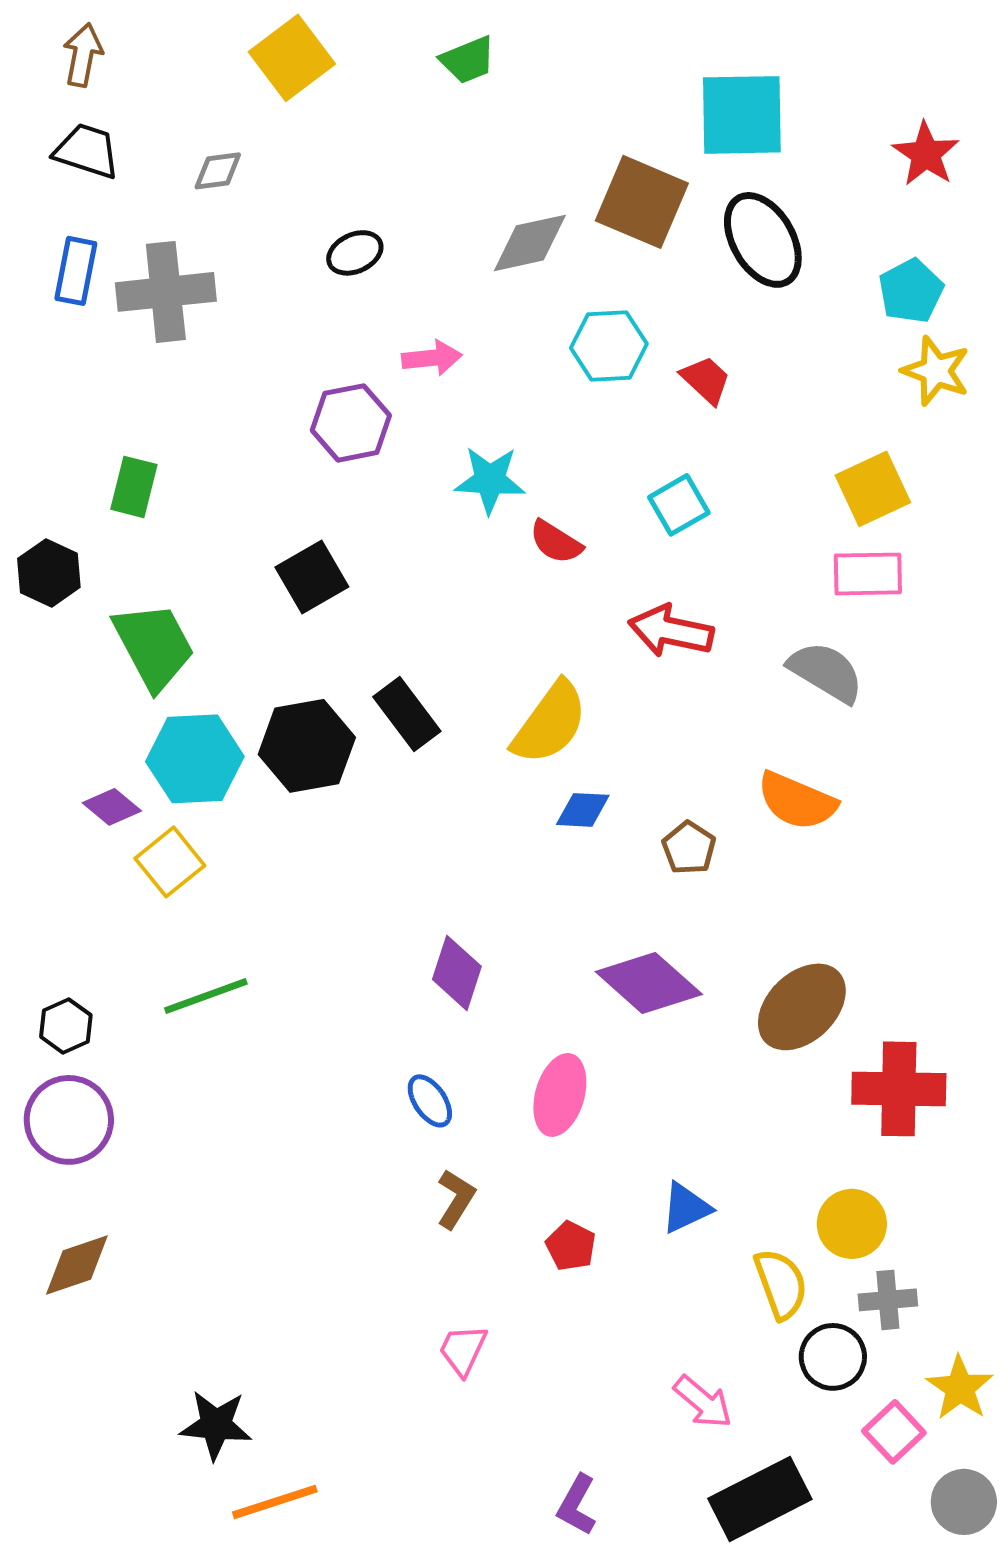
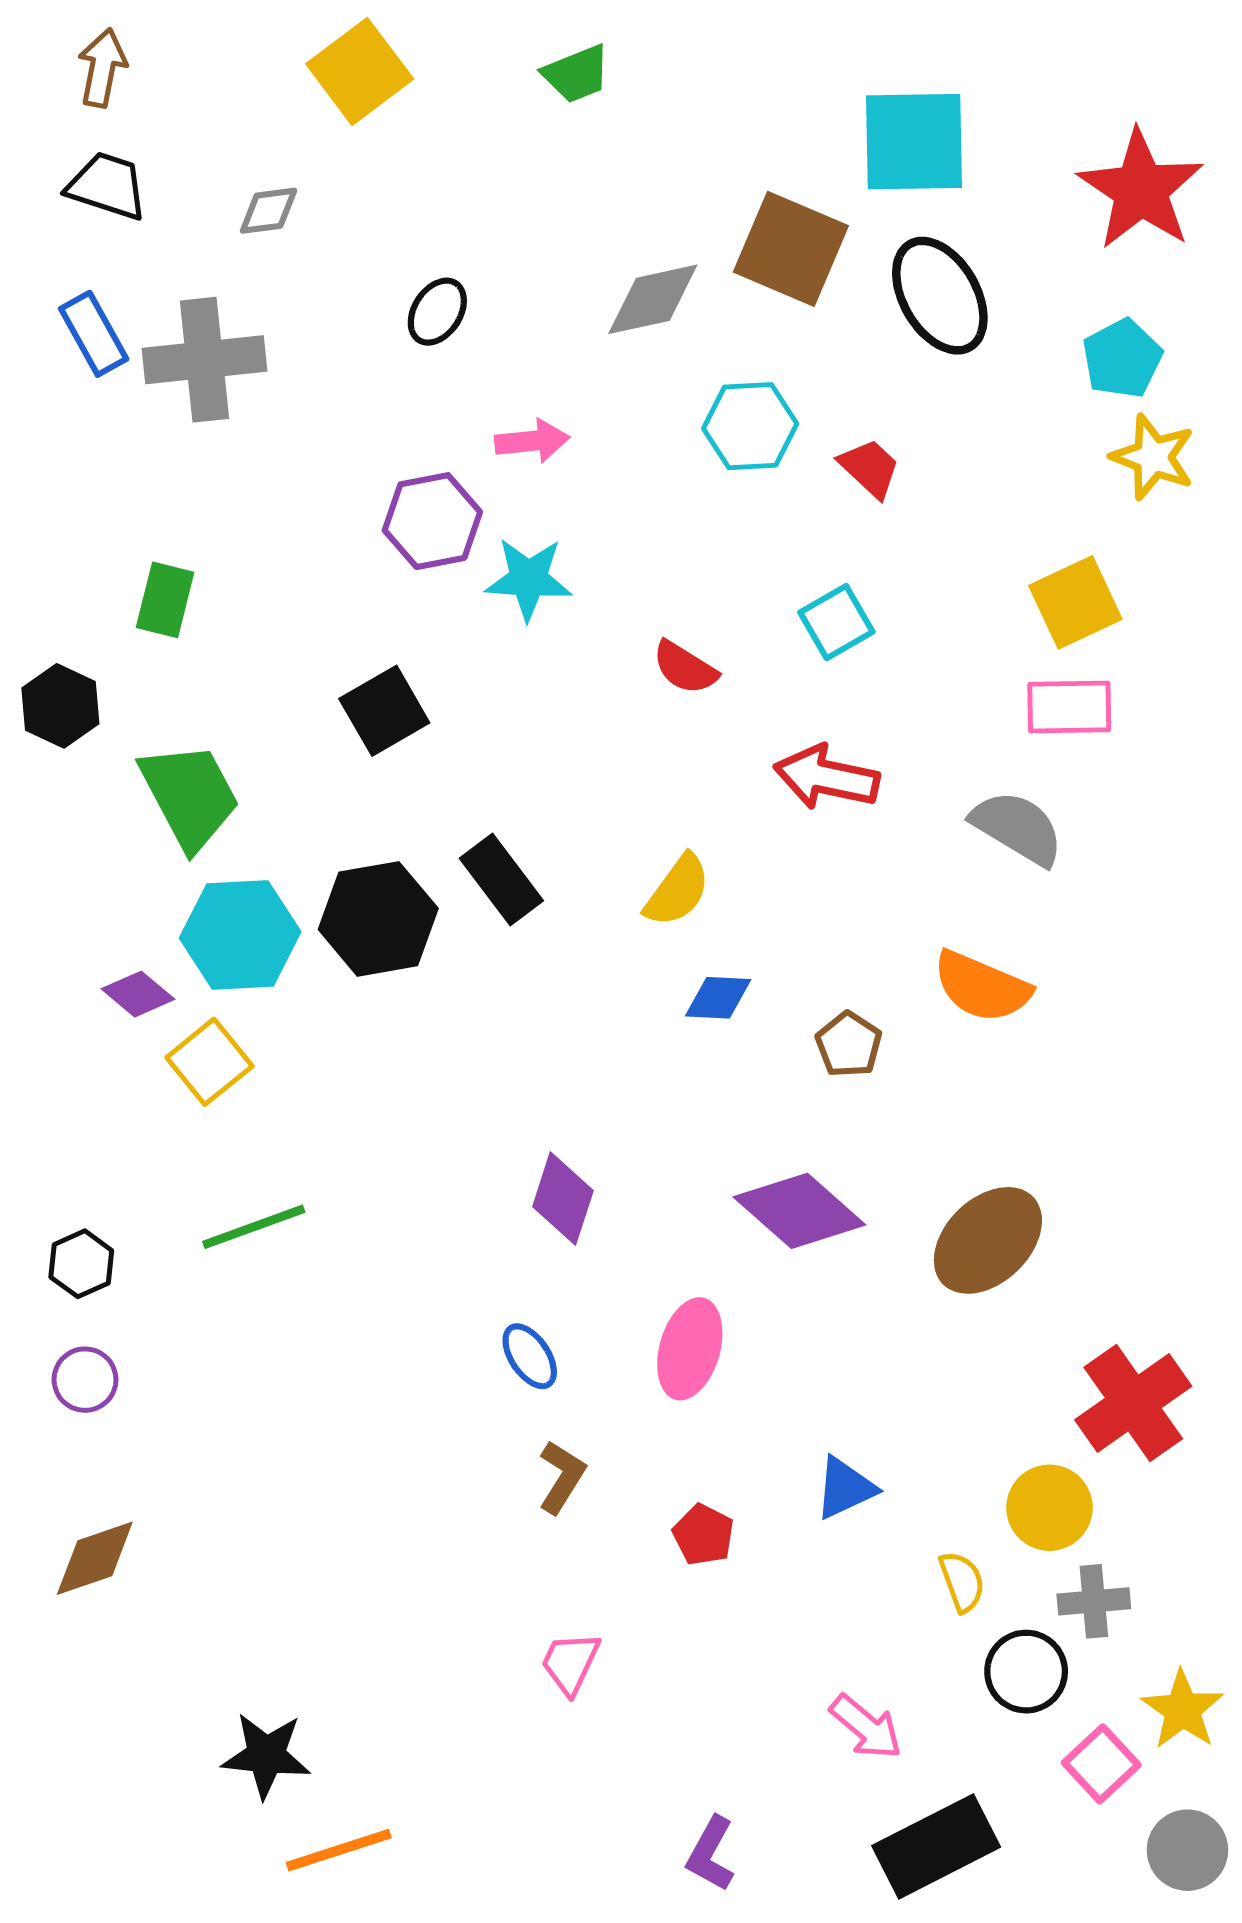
red star: (926, 154) -> (1141, 190), size x1.5
black ellipse: (355, 253) -> (437, 312), turned -32
blue rectangle: (76, 271) -> (94, 334), turned -40
cyan star: (490, 480) -> (528, 579), moved
yellow semicircle: (550, 723) -> (677, 891), size x0.7
red cross: (899, 1089) -> (1133, 1403), moved, turned -36
purple circle: (69, 1120) -> (85, 1380), size x0.6
yellow semicircle: (781, 1284) -> (962, 1582), size x0.7

